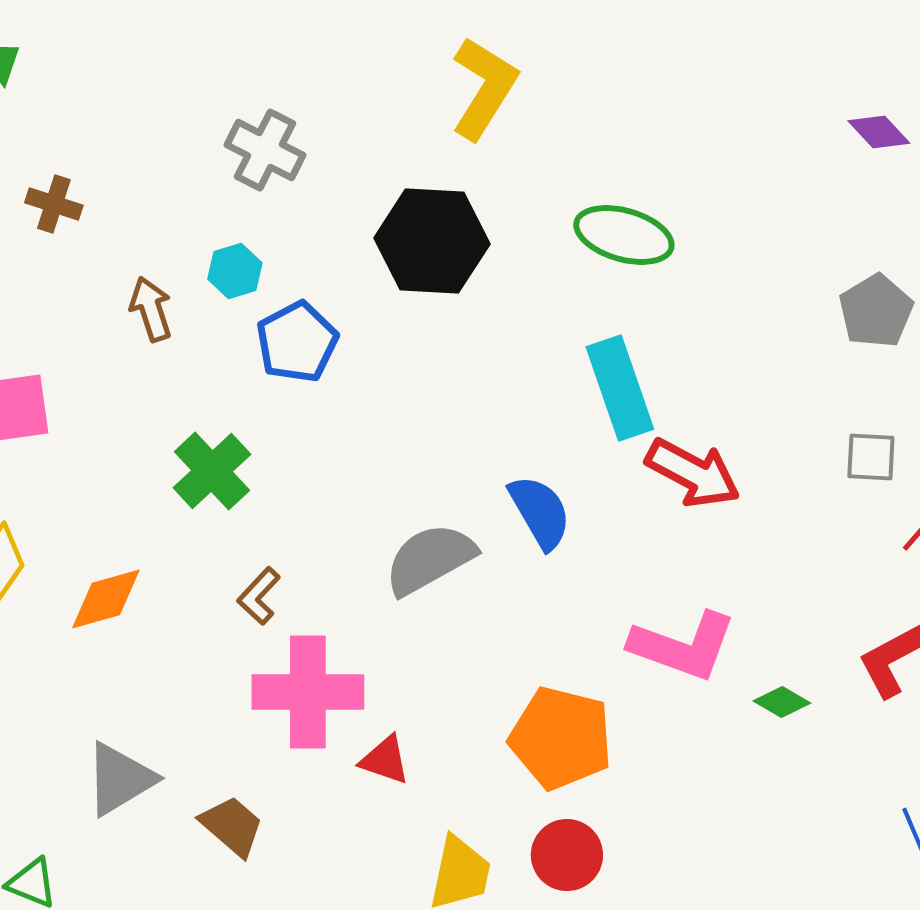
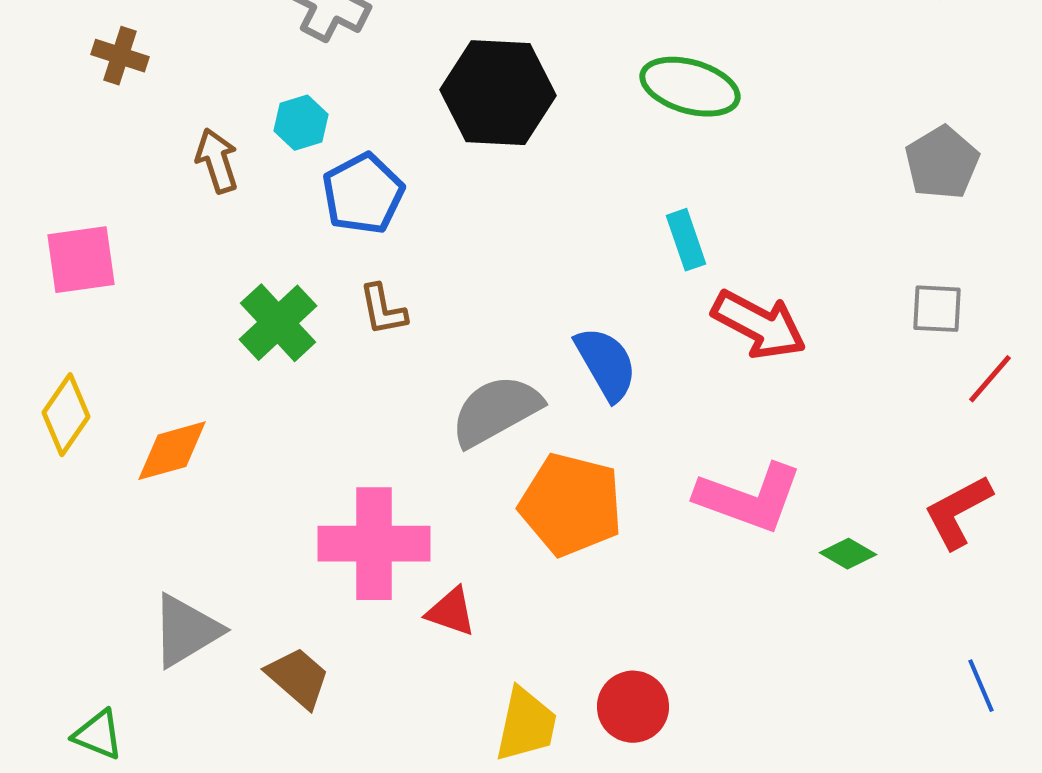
cyan rectangle: (620, 388) -> (686, 240), size x0.6
brown L-shape: (259, 596) -> (383, 310), moved, turned -54
orange pentagon: (561, 738) -> (571, 505), moved

